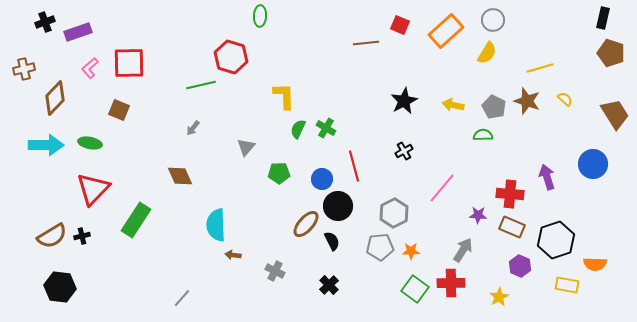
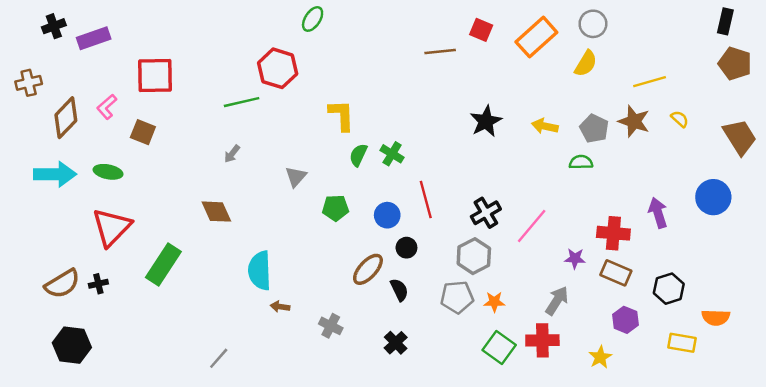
green ellipse: (260, 16) -> (313, 19), turned 30
pink L-shape: (90, 68) -> (107, 107), moved
black cross: (404, 151) -> (486, 213), moved, size x1.4
black circle: (338, 206) -> (406, 248), size x0.6
black hexagon: (556, 240) -> (669, 289), size x0.7

